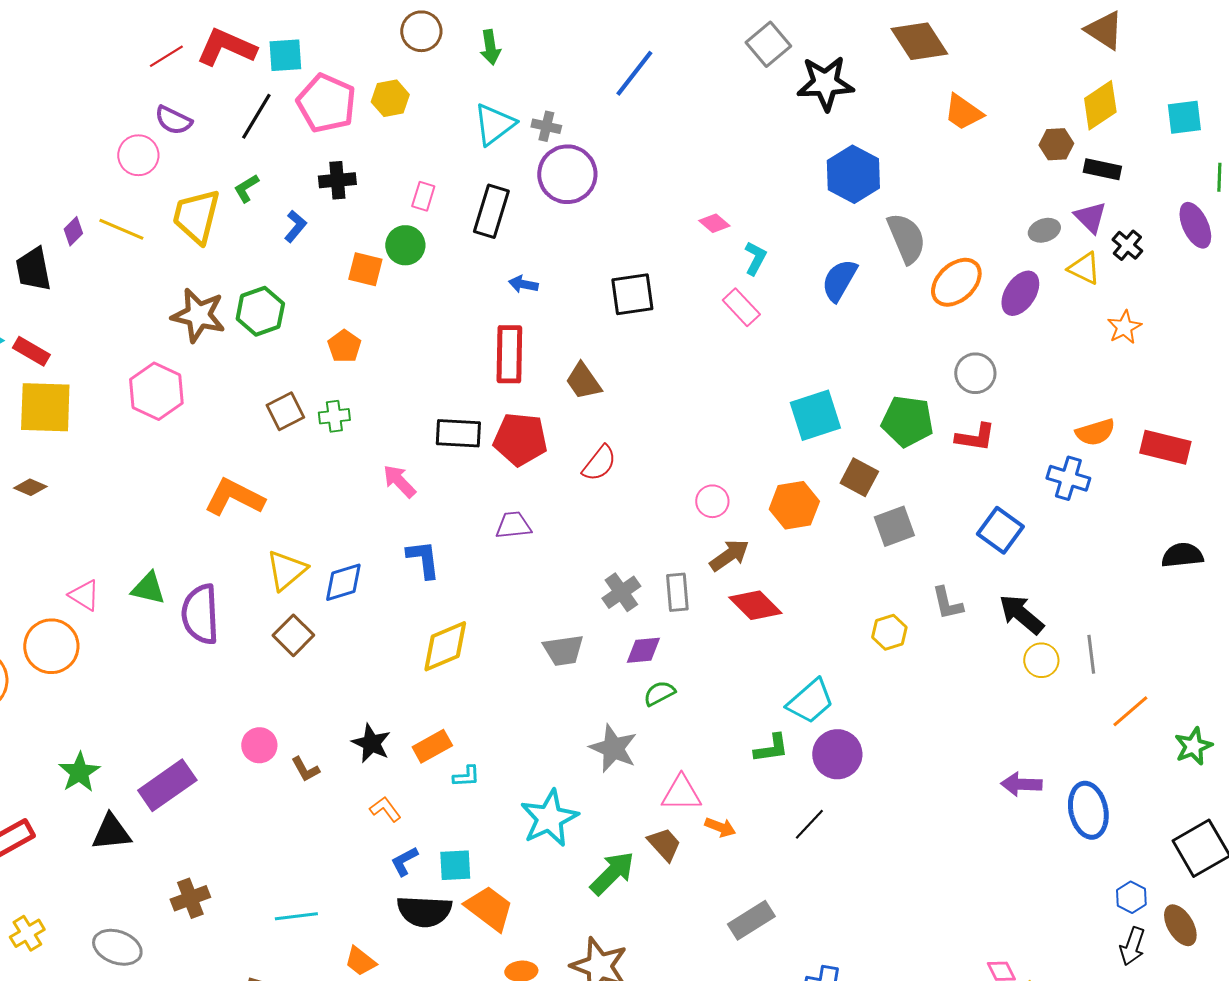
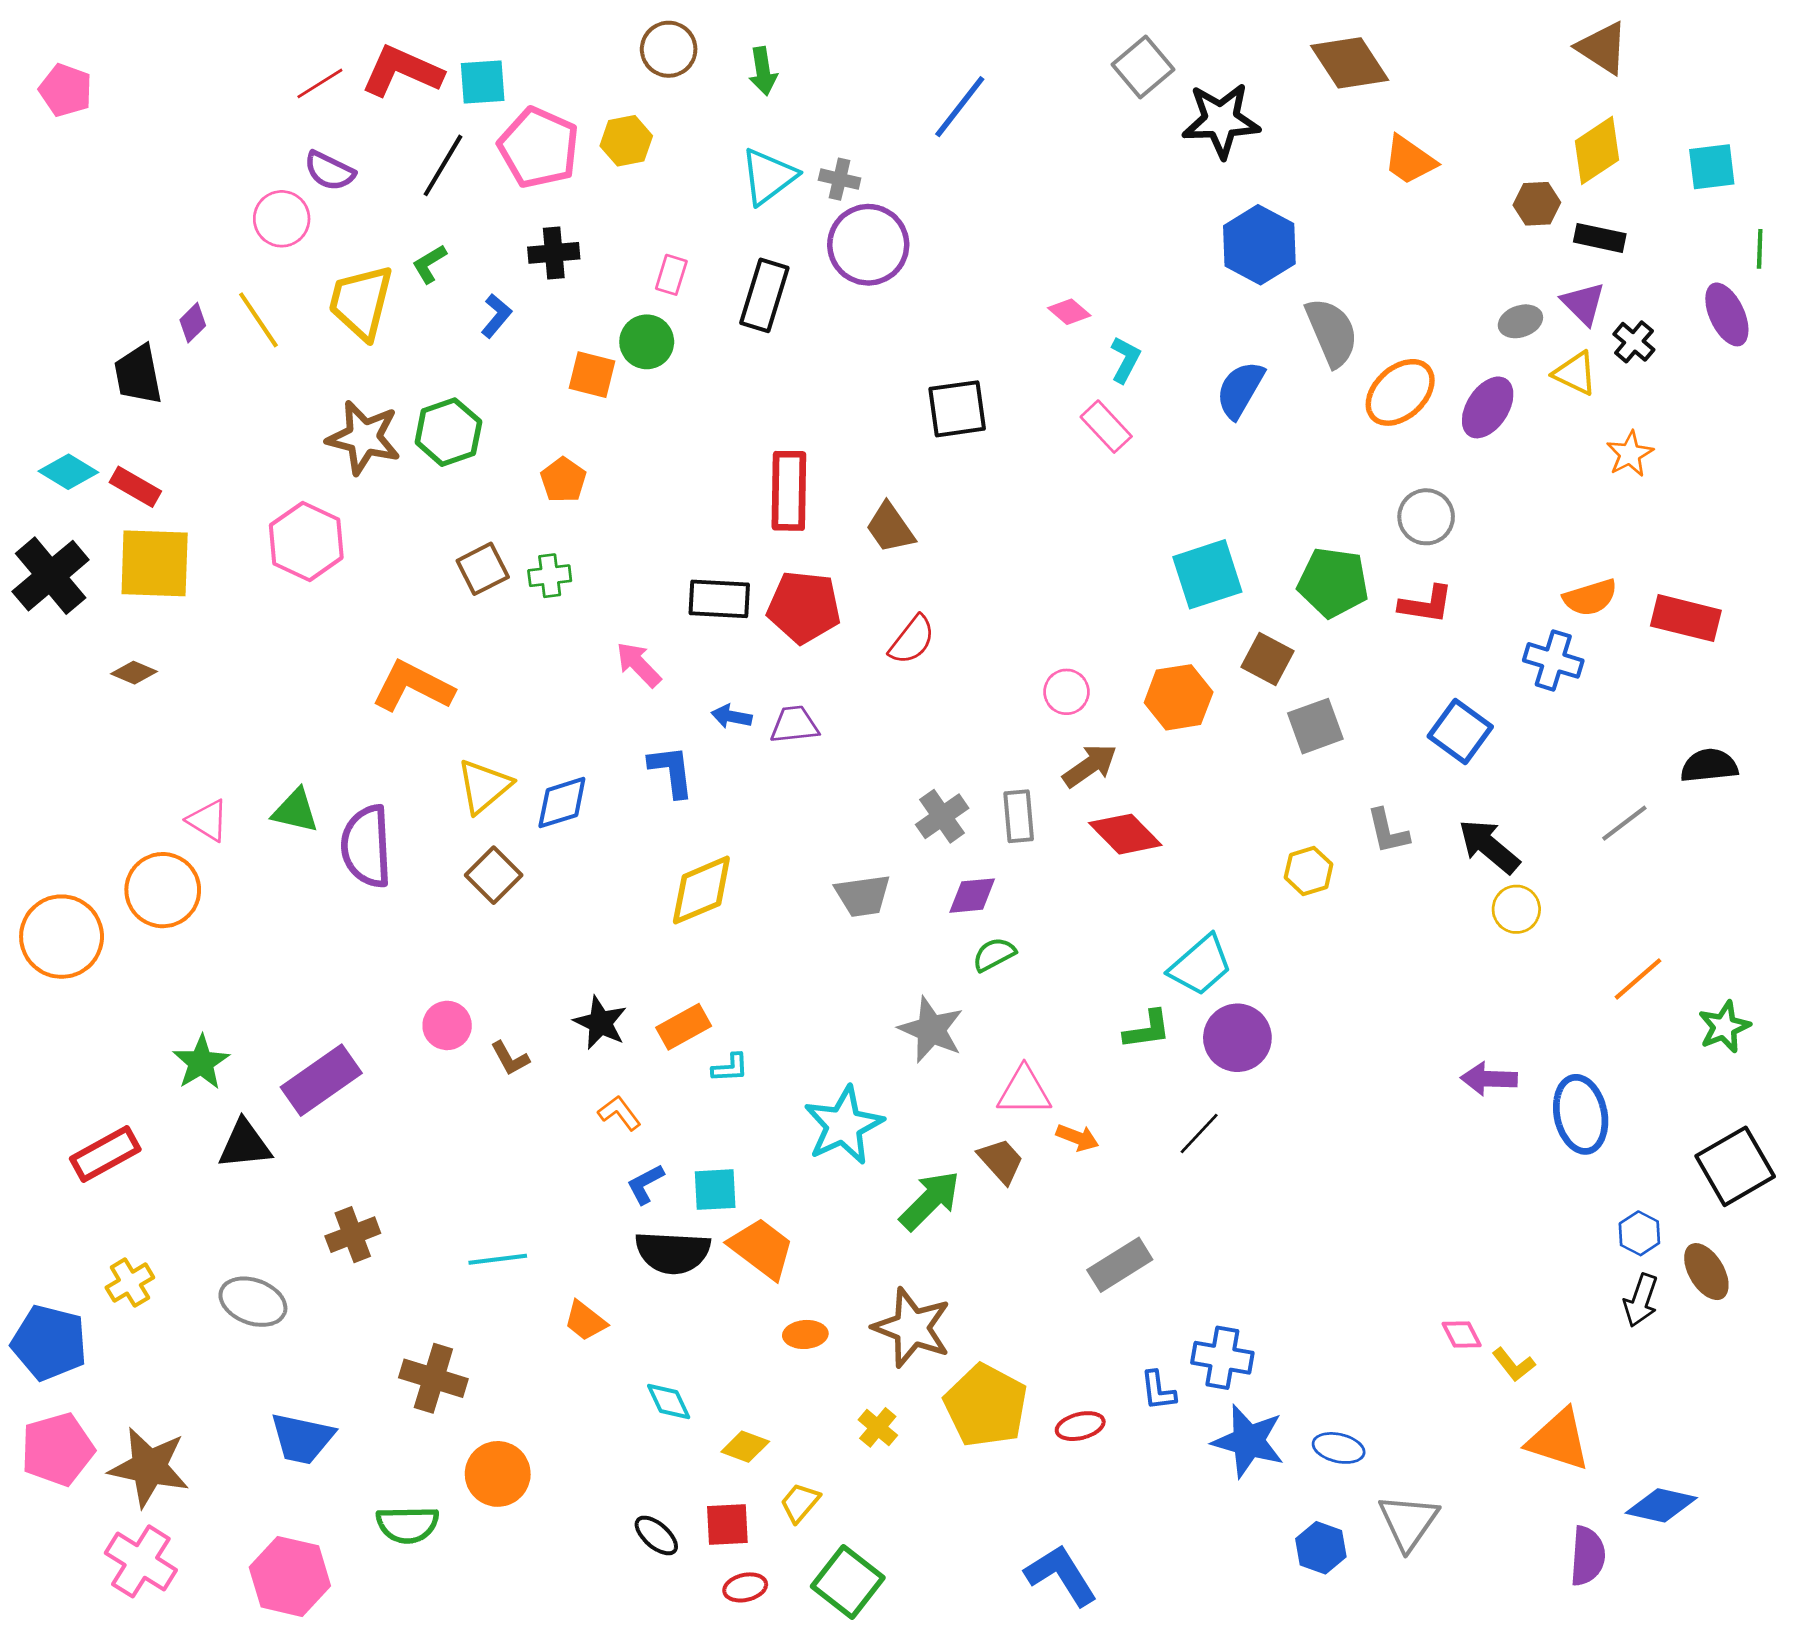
yellow line: (121, 229) -> (258, 320), turned 33
blue arrow: (523, 284) -> (732, 716), moved
gray line: (1091, 654) -> (1624, 823), moved, turned 60

